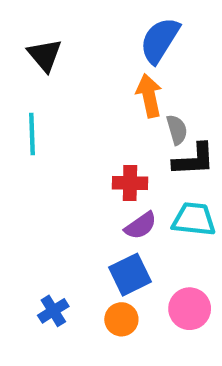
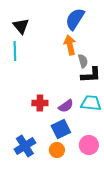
cyan line: (32, 134) -> (15, 51), moved
red cross: (130, 183) -> (40, 103), moved
blue cross: (53, 311) -> (25, 146), size x1.5

